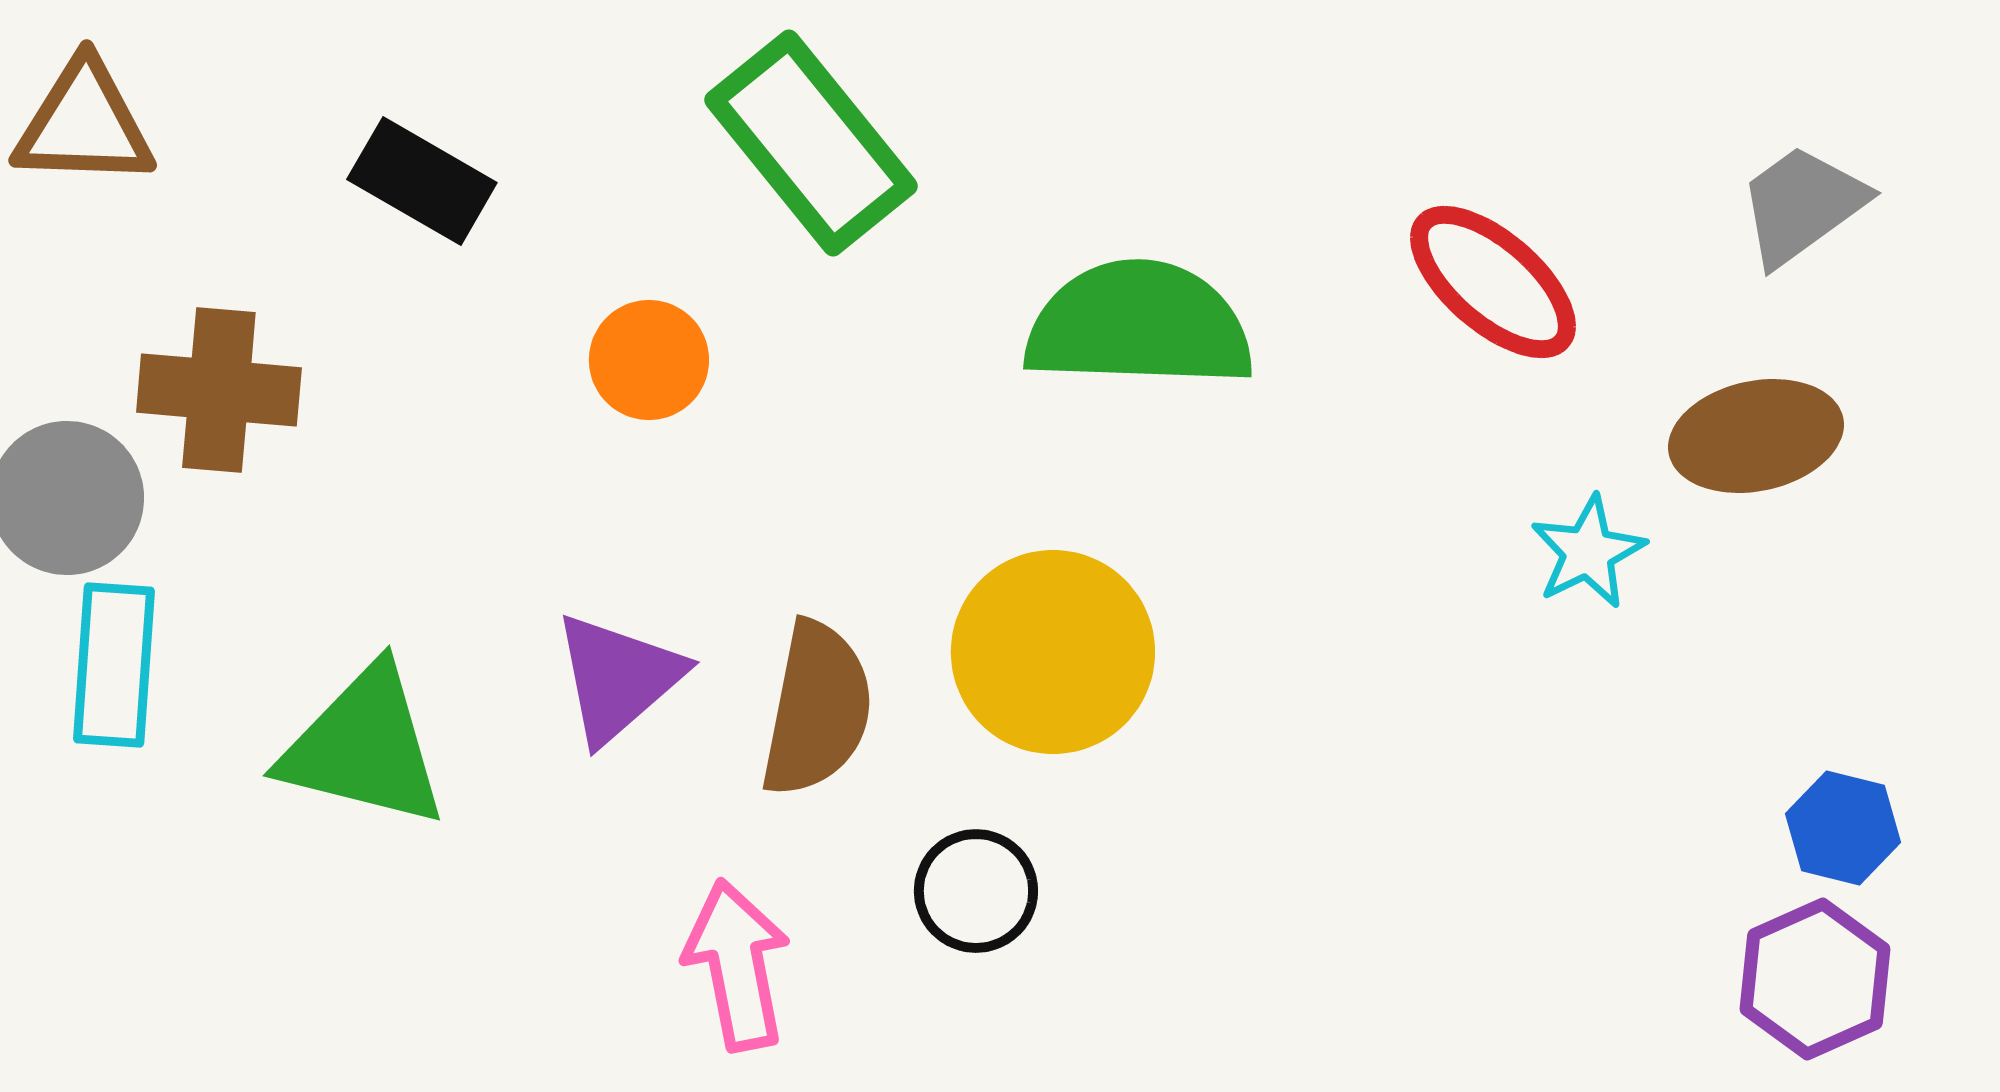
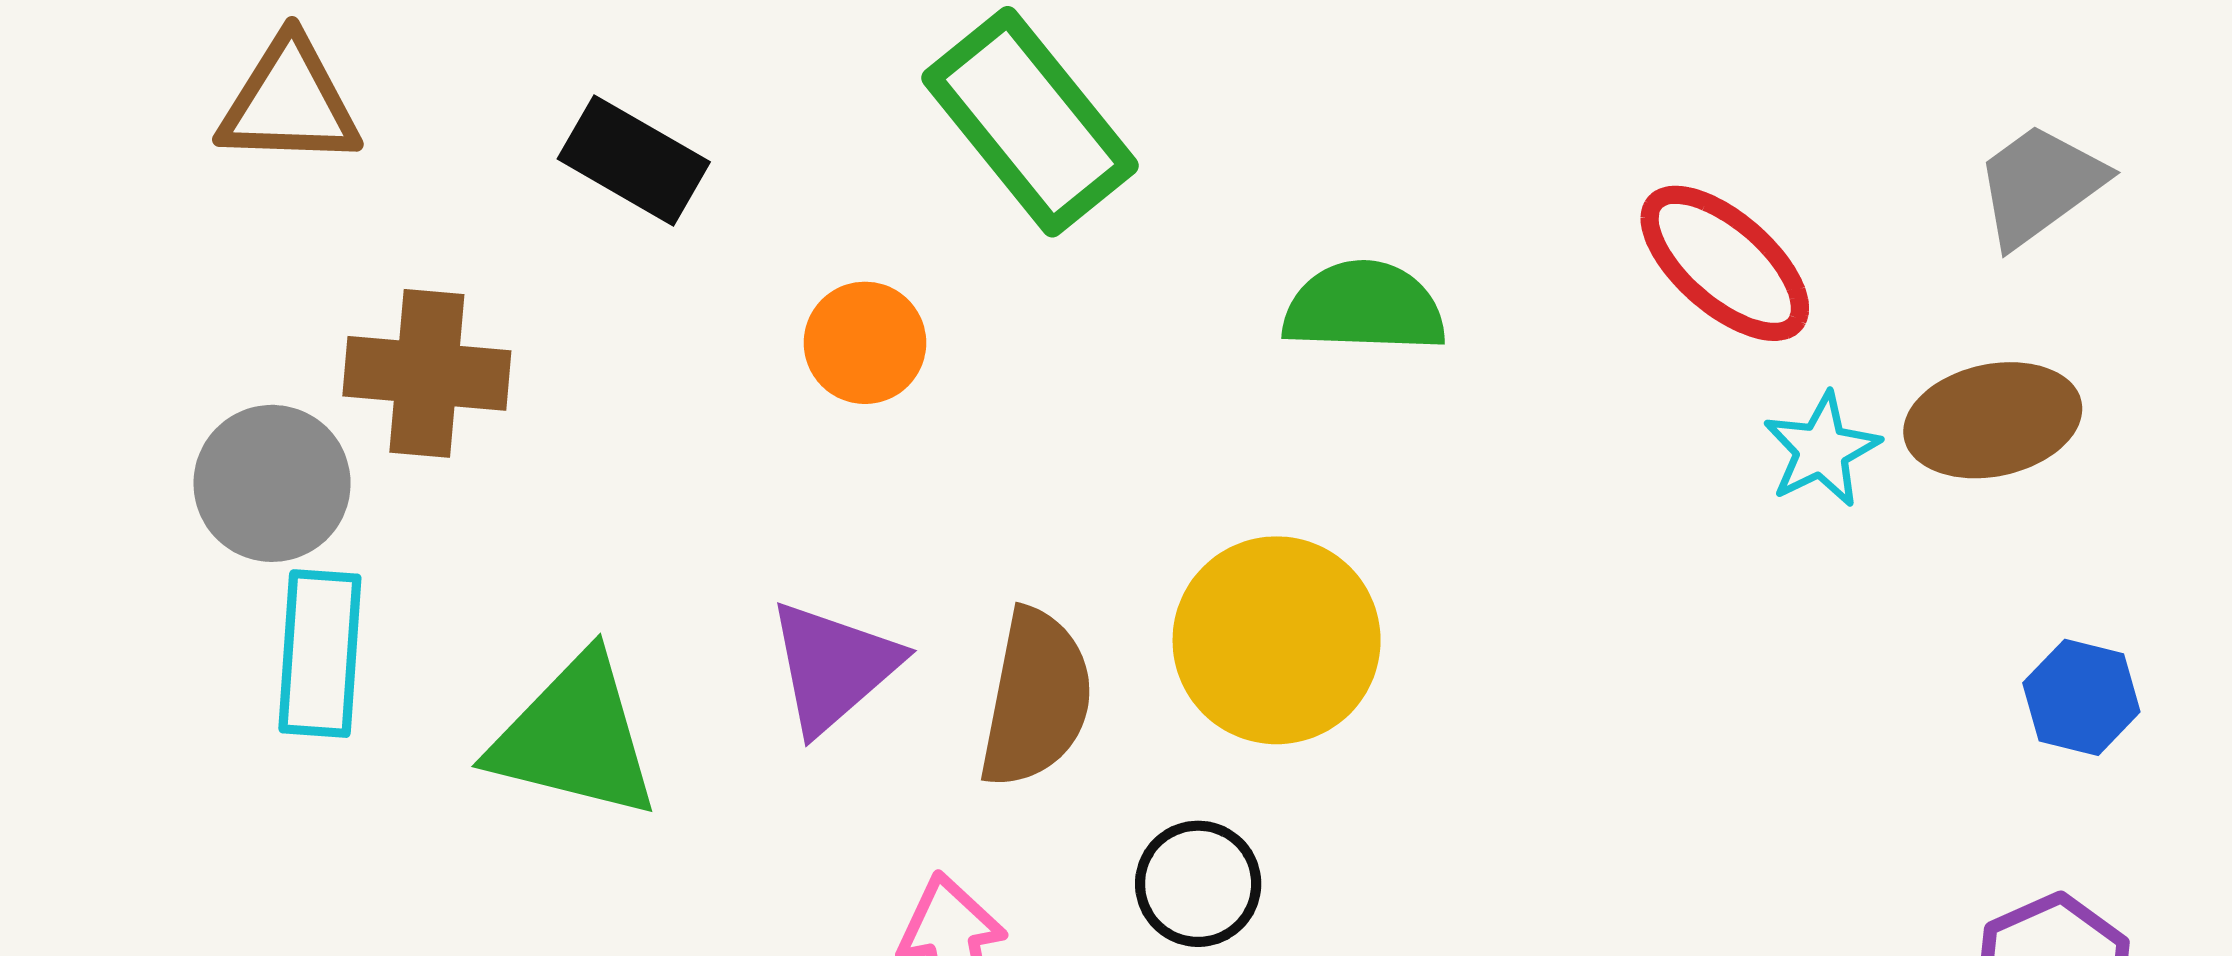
green semicircle: (1139, 325) -> (1364, 307), size x0.7
cyan star: (1588, 552) -> (1822, 450), moved
blue hexagon: (1843, 828) -> (2081, 697), moved

